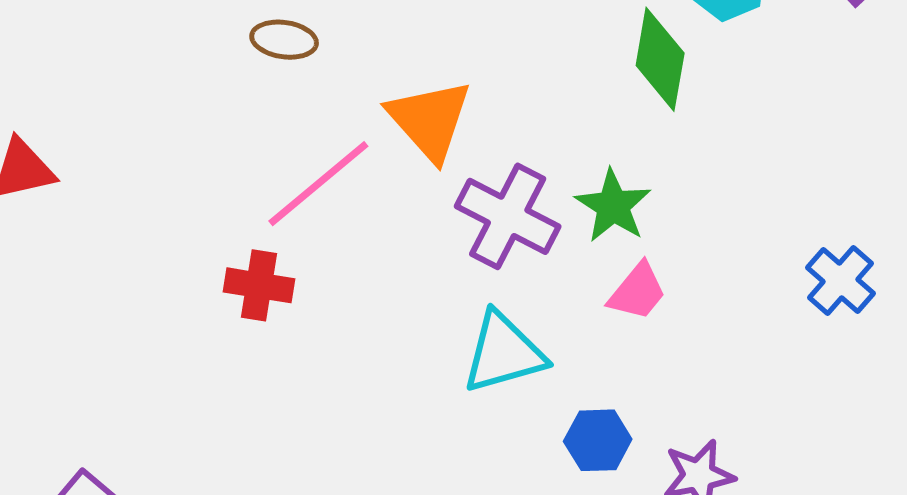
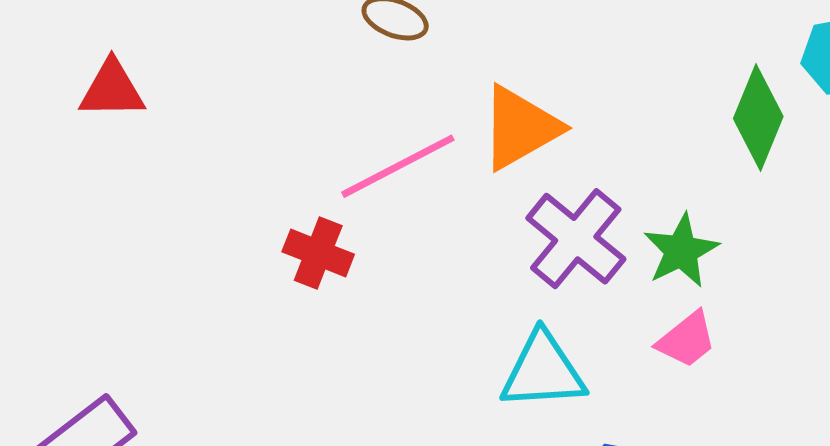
orange triangle: (430, 120) -> (520, 128), turned 30

